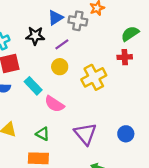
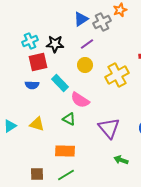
gray cross: (78, 21) -> (102, 22), turned -36
black star: (35, 36) -> (55, 44), moved
green triangle: (43, 134) -> (69, 119), moved

